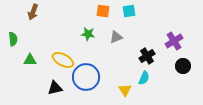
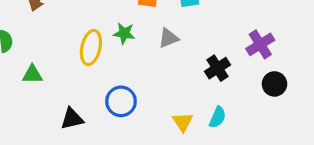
yellow ellipse: (63, 60) -> (91, 48), moved, turned 75
blue circle: (86, 77) -> (121, 101), size x0.7
cyan semicircle: (144, 78) -> (218, 117), moved

